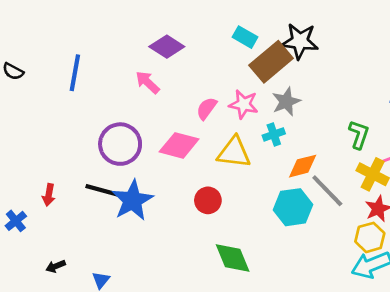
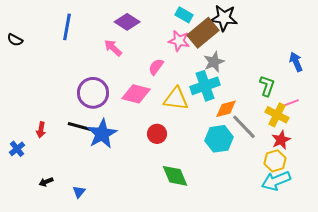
blue line: (75, 73) -> (67, 27), moved
pink star: (244, 104) -> (179, 41), moved
cyan cross: (274, 134) -> (205, 86), size x1.8

